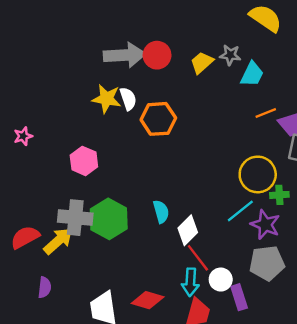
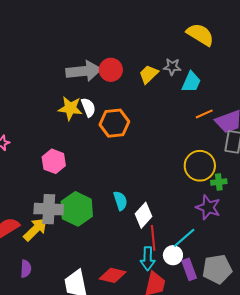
cyan line: (240, 211) -> (184, 238), moved
red line: (198, 258) -> (153, 238), turned 35
gray pentagon: (267, 263) -> (217, 269), moved

